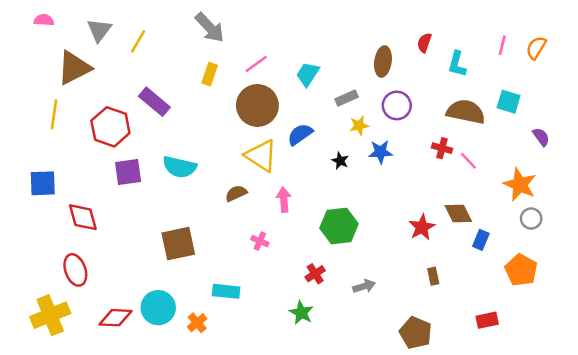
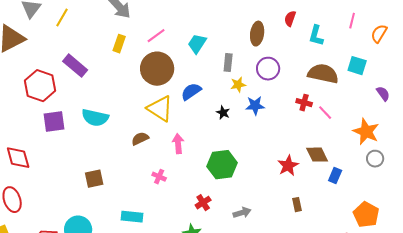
orange semicircle: (536, 48) -> (379, 34), moved
gray rectangle: (347, 98) -> (228, 63), turned -60
brown square: (178, 244) -> (94, 179), size x0.7
orange pentagon: (521, 270) -> (366, 215), moved

